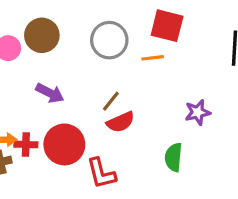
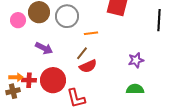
gray circle: (109, 40) -> (67, 16), moved
orange line: (153, 58) -> (91, 33), moved
green semicircle: (173, 157) -> (135, 89), moved, turned 84

